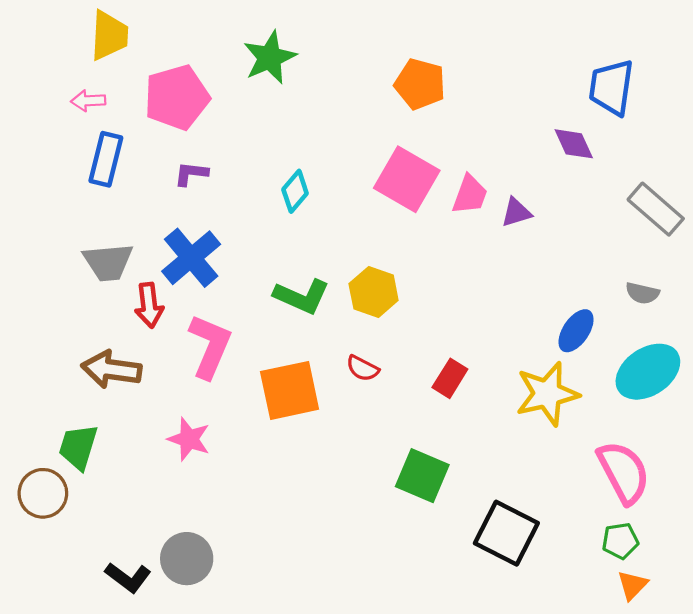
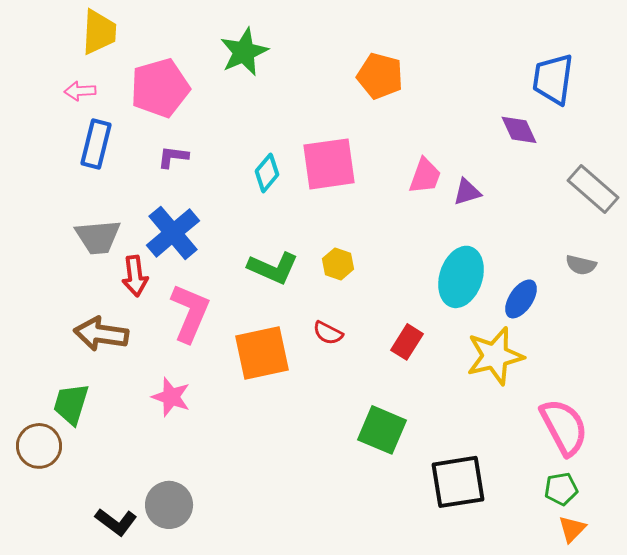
pink square: (407, 179) -> (329, 164), moved, turned -38
yellow hexagon: (374, 292) -> (338, 264), size x0.7
cyan ellipse: (648, 372) -> (461, 277), moved, turned -38
black square: (506, 533) -> (458, 482), turned -36

